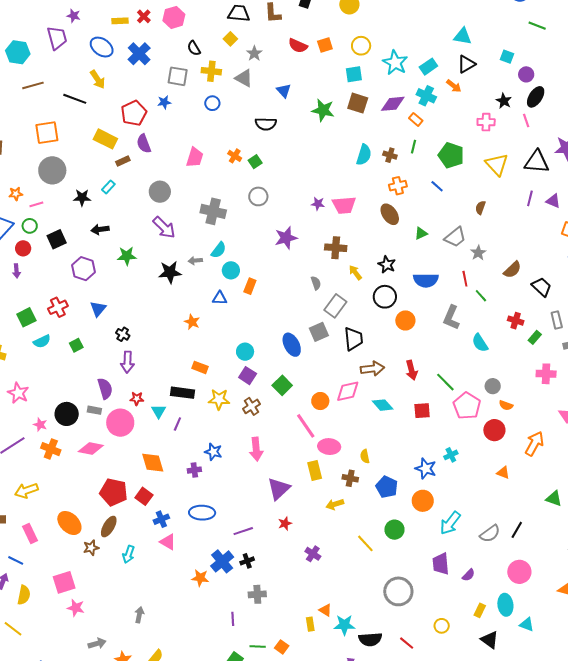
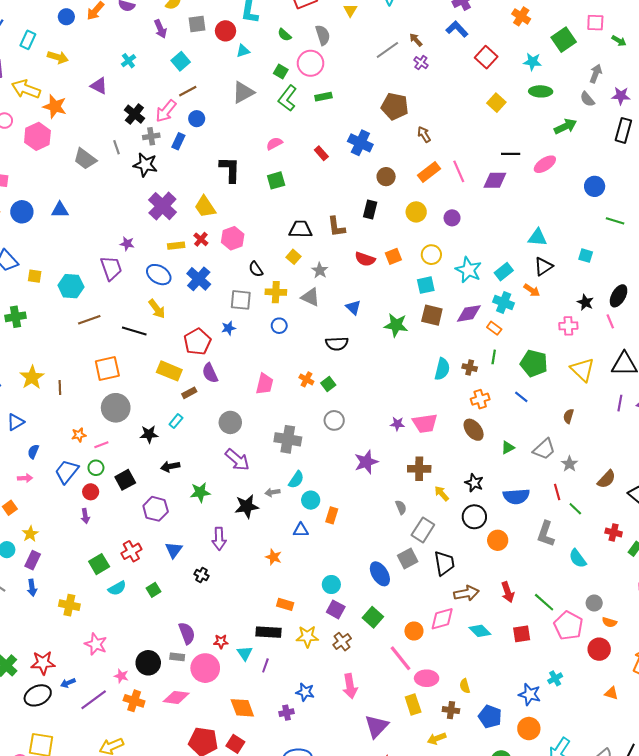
purple circle: (526, 74) -> (452, 218), moved
purple arrow: (127, 362) -> (219, 539), moved

